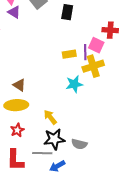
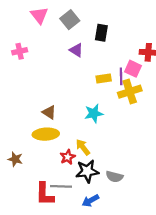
purple triangle: (14, 12) -> (76, 50), moved
cyan star: (74, 84) -> (94, 113), moved
red star: (17, 130) -> (68, 157), moved
gray line: (42, 153) -> (61, 186), moved

